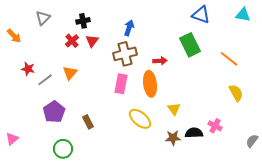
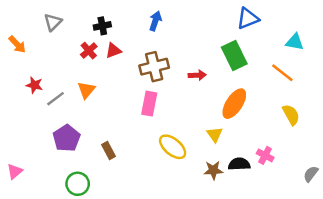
blue triangle: (201, 15) -> (248, 19), turned -42
cyan triangle: (243, 15) -> (295, 42), moved
blue arrow: (129, 28) -> (155, 21), moved
red triangle: (92, 41) -> (113, 51), turned 32
orange ellipse: (150, 84) -> (234, 104), moved, turned 40

